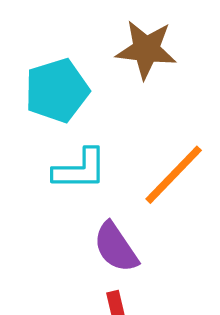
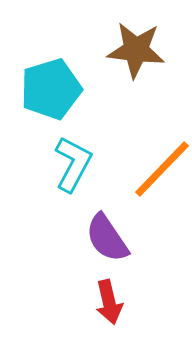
cyan L-shape: (80, 169) -> (73, 164), turned -62

